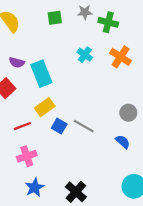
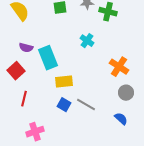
orange cross: (121, 57) -> (119, 67), moved
yellow rectangle: (45, 107) -> (64, 82), moved, turned 30
red line: (22, 126) -> (24, 99), moved, turned -56

